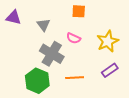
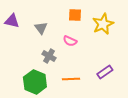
yellow star: (108, 41) -> (103, 24), moved
gray cross: (52, 54) -> (49, 56), size x0.6

